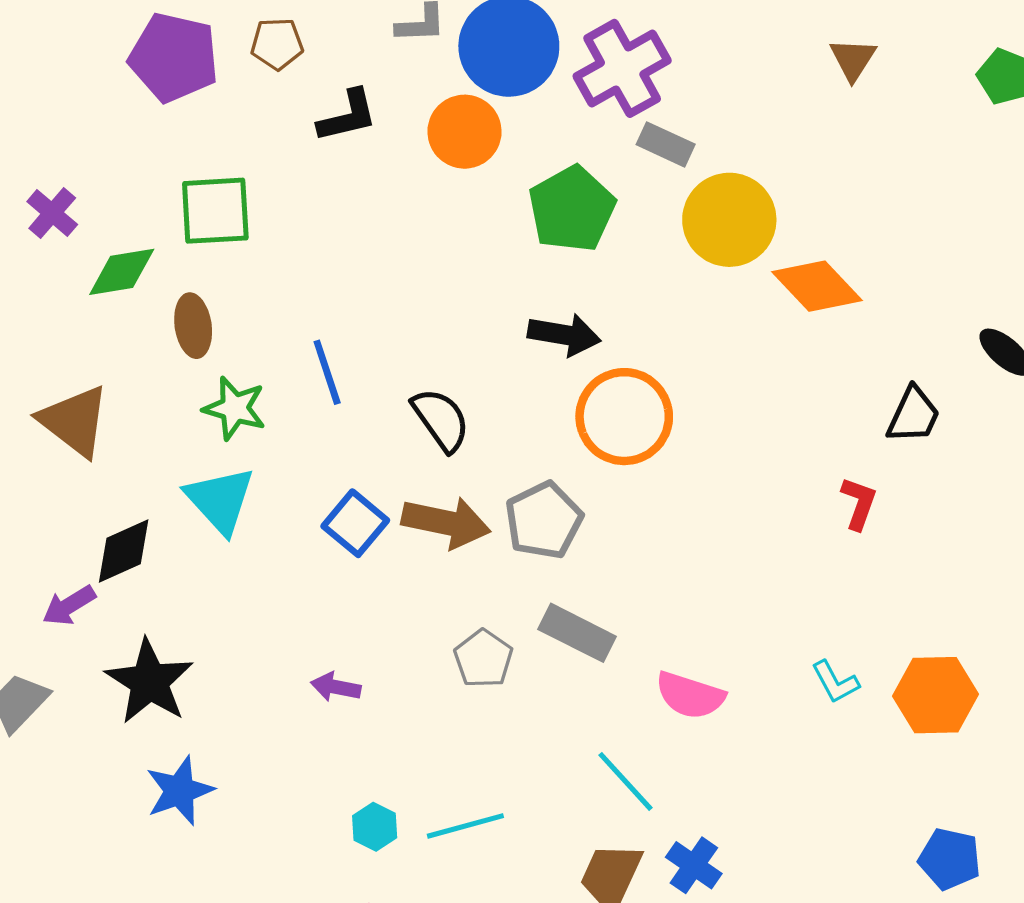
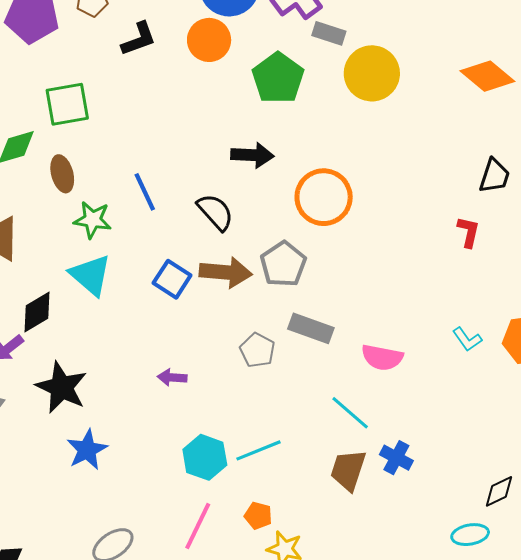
orange diamond: (817, 286) -> (487, 76), moved
black arrow: (564, 335) -> (252, 155), moved
cyan hexagon: (375, 827) -> (205, 457), size x1.6

